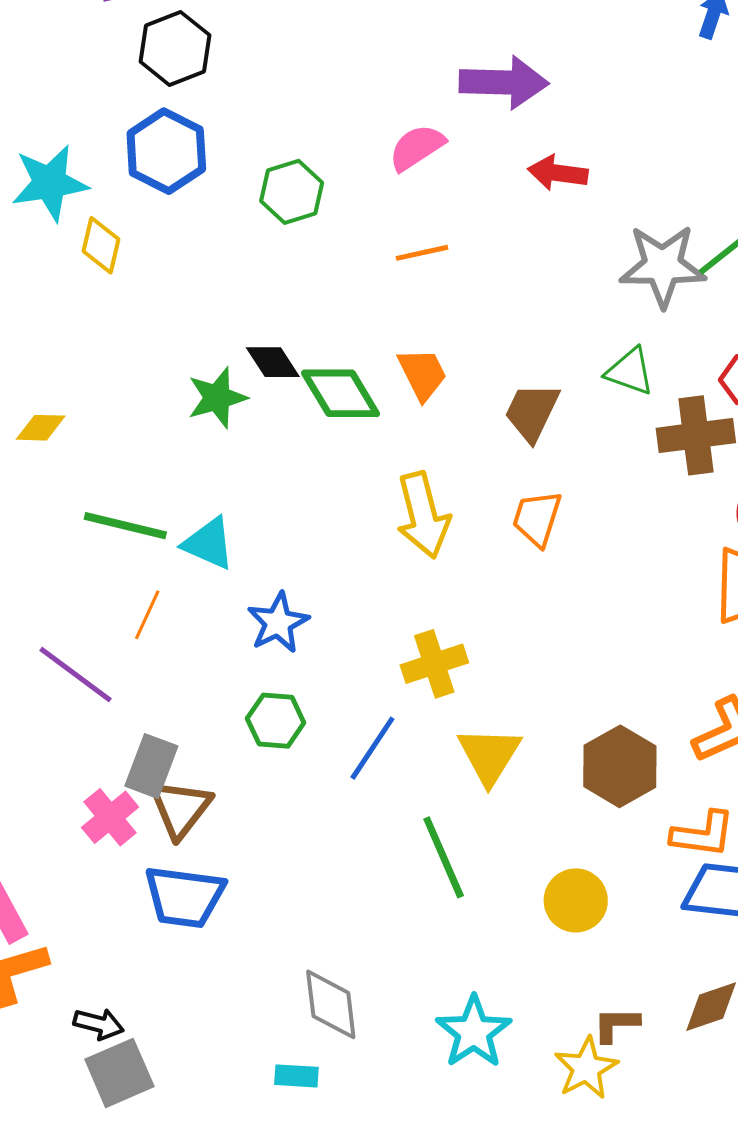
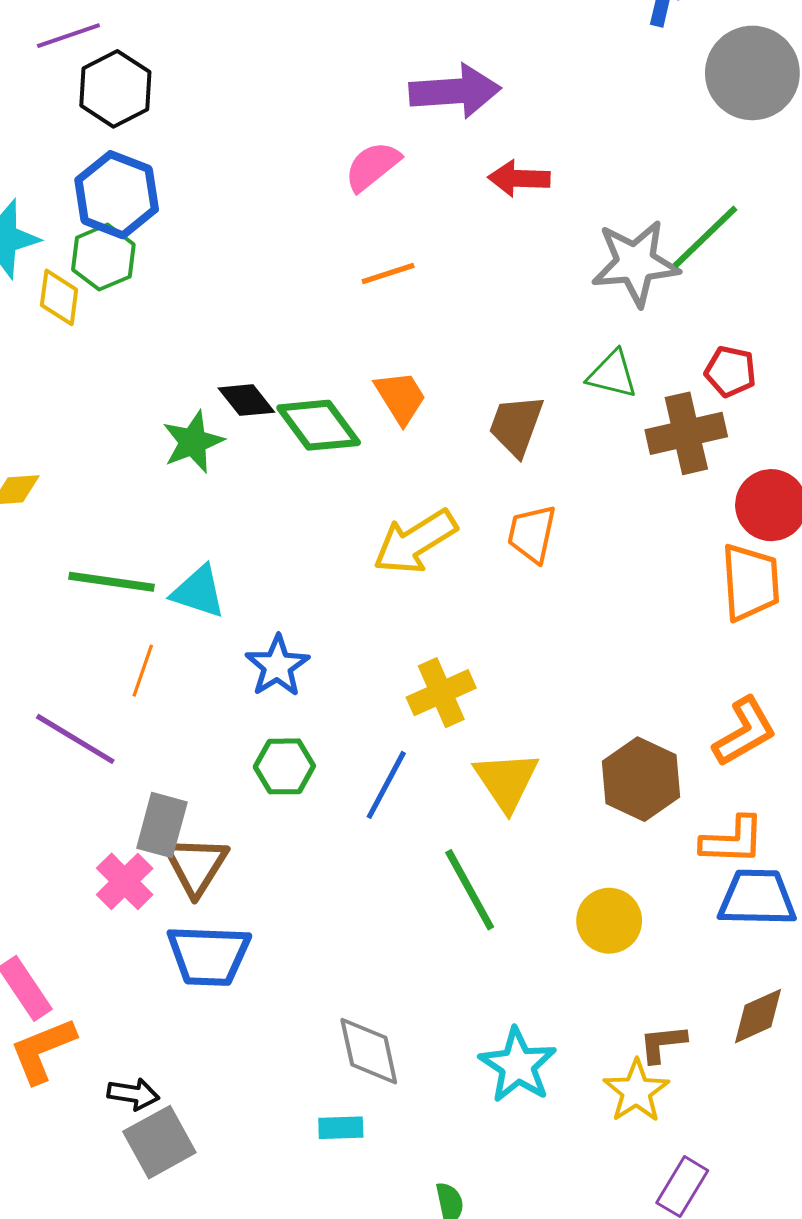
green hexagon: (292, 192) -> (103, 257), moved
yellow arrow: (423, 515) -> (415, 542), turned 78

